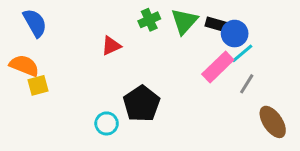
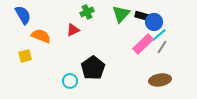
green cross: (149, 20) -> (87, 12), moved
orange semicircle: (24, 66) -> (41, 36), moved
gray line: (247, 84) -> (162, 47), moved
brown ellipse: (273, 122) -> (160, 80), moved, turned -65

